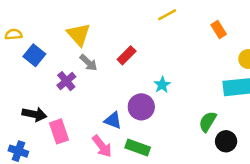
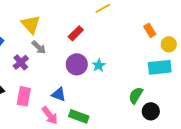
orange rectangle: (219, 29) -> (150, 30), moved
red rectangle: (127, 55) -> (76, 33), moved
purple circle: (141, 107) -> (77, 64), moved
pink rectangle: (59, 131) -> (24, 96), moved, turned 30

